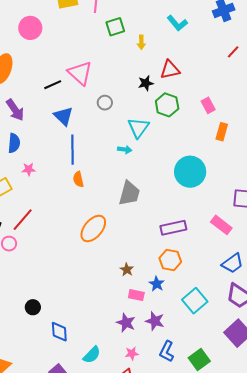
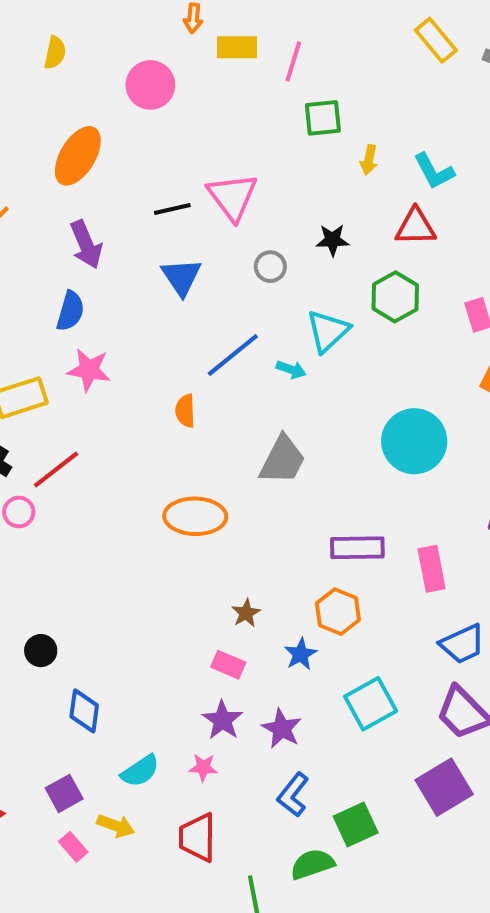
cyan L-shape: (177, 23) -> (434, 171), moved
black star: (146, 83) -> (332, 240), moved
blue line: (73, 150) -> (233, 355), moved, turned 40
pink star: (29, 169) -> (89, 370), size x1.5
pink rectangle: (221, 225) -> (432, 569), moved, turned 30
orange ellipse: (93, 229) -> (195, 516), turned 40
pink rectangle: (136, 295) -> (228, 665), moved
pink star: (132, 353) -> (203, 767), moved

